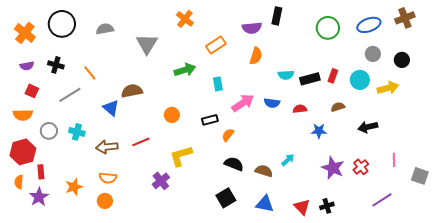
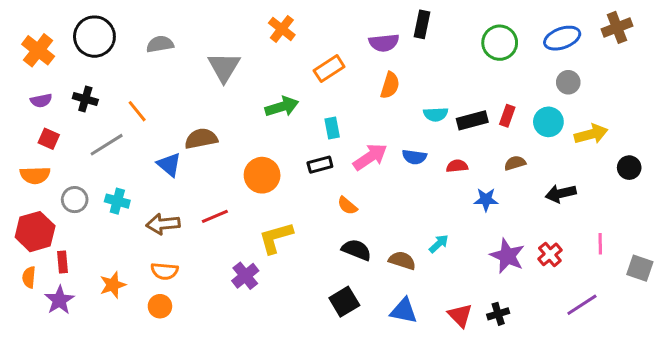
black circle: (402, 60) -> (629, 168), moved
orange circle: (172, 115) -> (262, 175), size x1.5
black rectangle: (210, 120) -> (320, 165), moved
orange semicircle: (228, 135) -> (347, 206), turned -88

